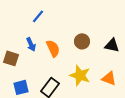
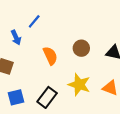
blue arrow: (31, 44) -> (16, 37), moved

